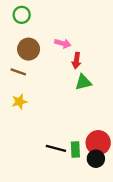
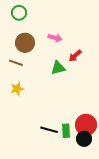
red arrow: (76, 61) -> (75, 56), moved, turned 40
green triangle: (83, 82) -> (58, 68), moved

